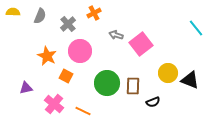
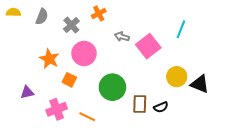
cyan line: (196, 28) -> (181, 29), moved, turned 60
brown rectangle: (133, 86) -> (140, 104), moved
pink cross: (54, 104) -> (57, 109), turned 30

